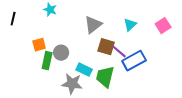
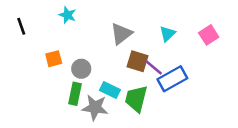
black line: (13, 19) -> (21, 26), turned -32
green rectangle: (47, 61) -> (75, 94), moved

